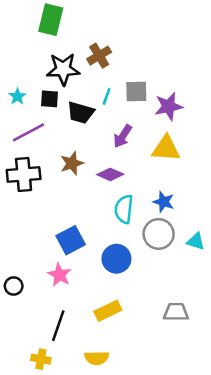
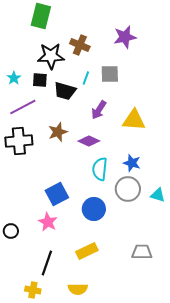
brown cross: (99, 56) -> (80, 45), turned -36
purple star: (169, 106) -> (125, 37), moved

